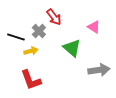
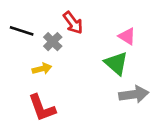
black line: (16, 37) -> (22, 31), moved
green triangle: (72, 48) -> (116, 63), moved

